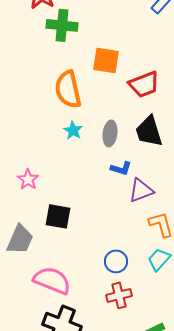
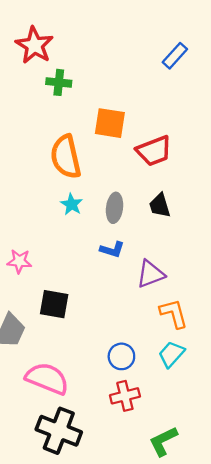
green cross: (62, 25) -> (59, 82), size x0.7
black trapezoid: (149, 131) -> (160, 205), size x0.7
blue L-shape: (121, 168) -> (112, 250), moved
pink star: (28, 179) -> (19, 261), turned -30

